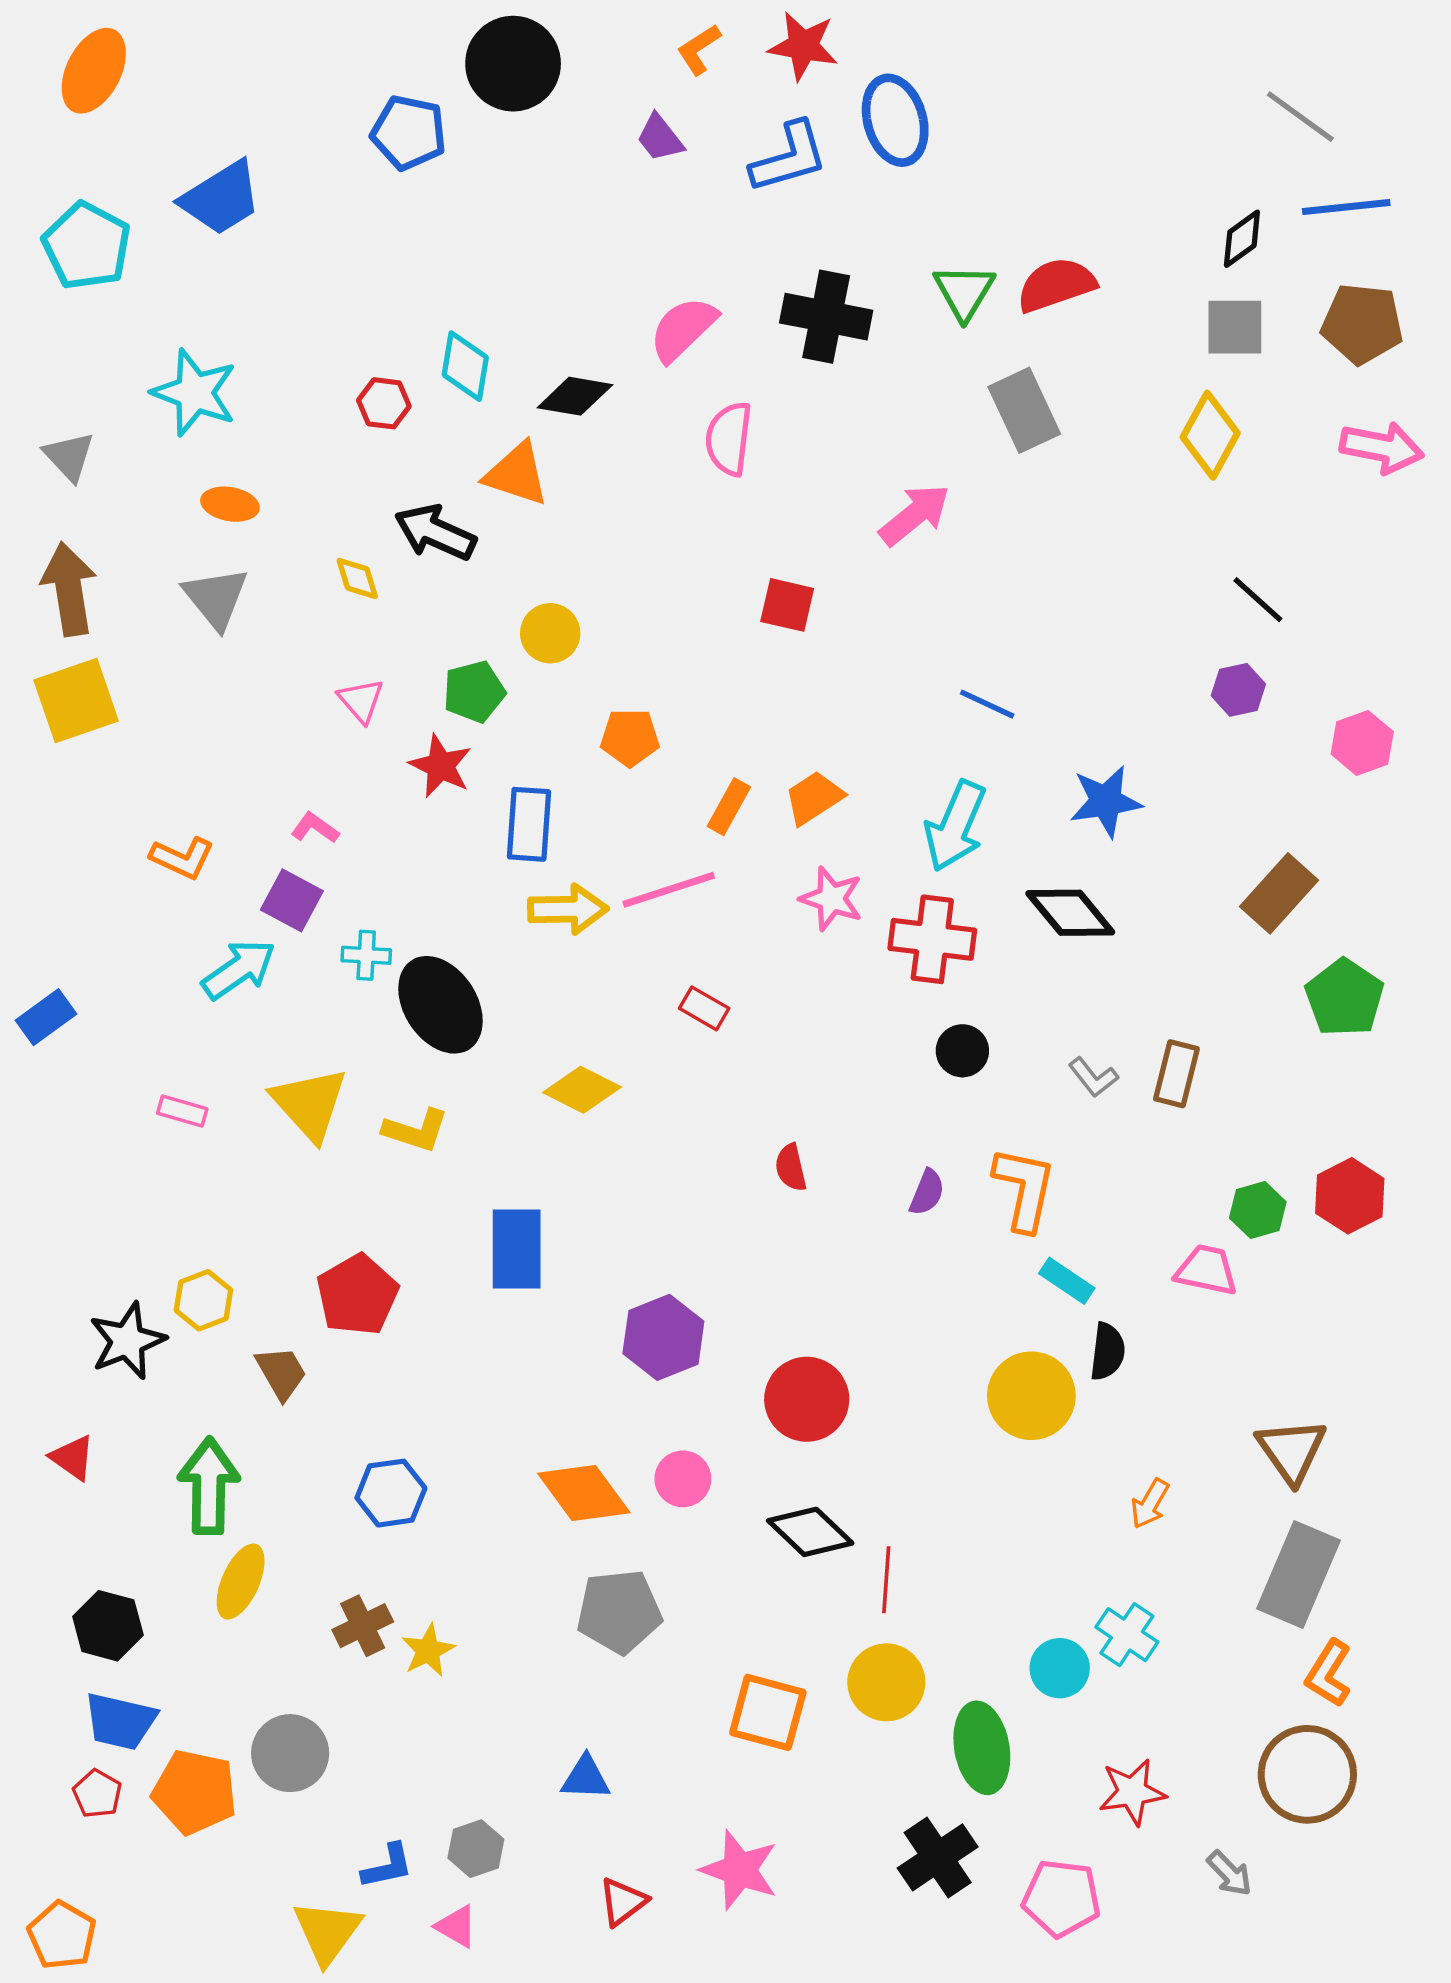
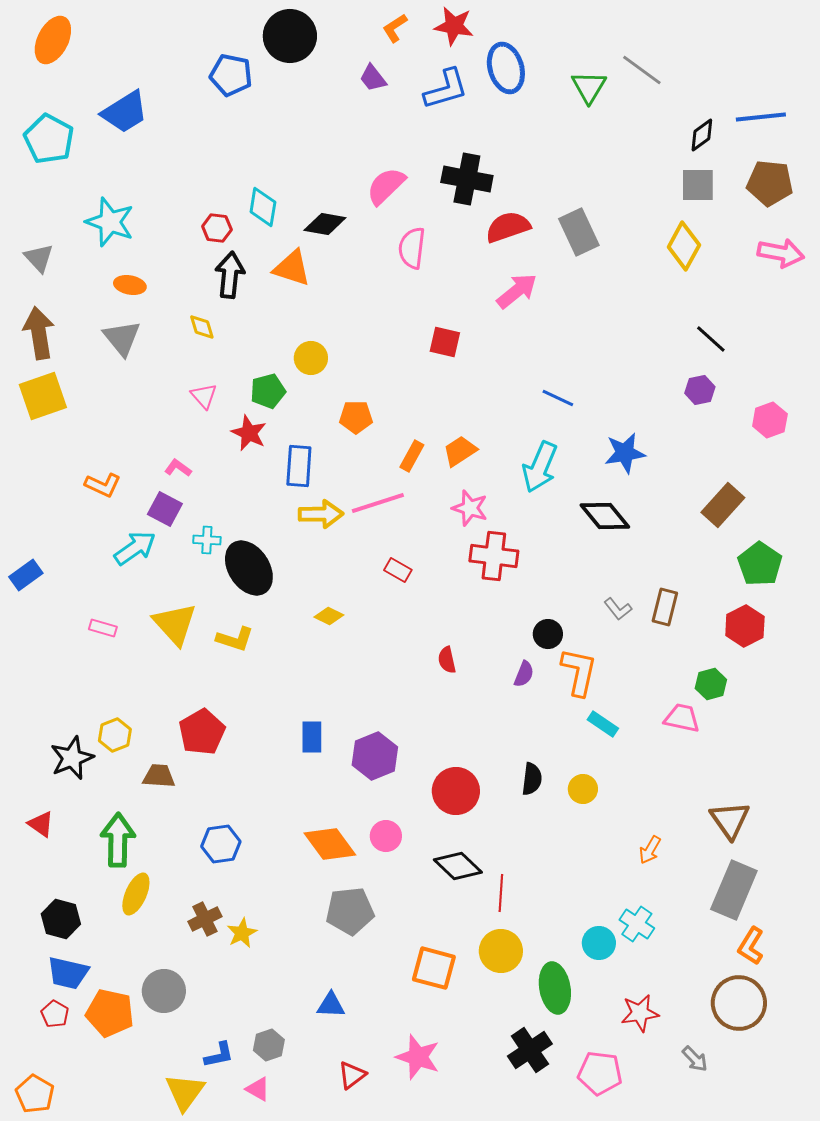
gray line: (1300, 117) -> (642, 70), moved
red semicircle: (1056, 285) -> (508, 227), moved
green triangle: (964, 292) -> (589, 87), moved
black arrow: (435, 532) -> (230, 275), moved, turned 72
red cross: (932, 939) -> (494, 556), moved
black circle: (962, 1051) -> (548, 634), moved
yellow diamond: (582, 1090) -> (329, 616), size x0.7
red hexagon: (1350, 1196) -> (745, 626), moved
blue rectangle: (517, 1249) -> (312, 737), moved, size x0.7
black semicircle: (1107, 1352) -> (532, 779), moved
brown trapezoid: (281, 1373) -> (159, 776), turned -56
yellow circle: (1031, 1396) -> (583, 789), size x0.6

